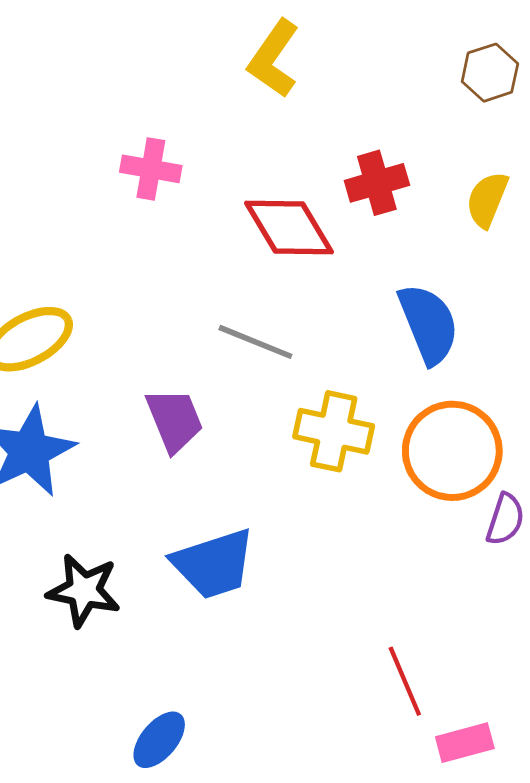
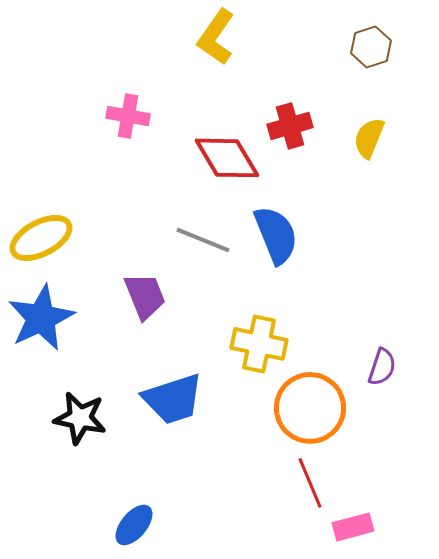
blue semicircle: (429, 324) -> (276, 235), moved
yellow cross: (334, 431) -> (259, 344), moved
orange circle: (452, 451) -> (310, 408), moved

